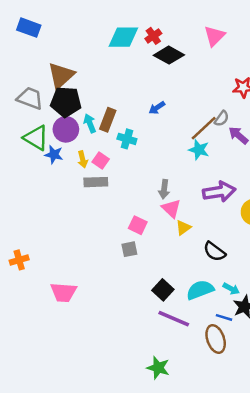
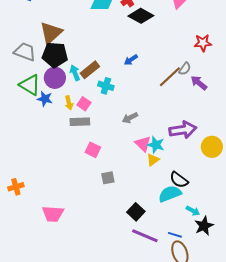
brown rectangle: (108, 120) -> (90, 70), turned 30
cyan star: (199, 150) -> (156, 145), moved
gray arrow: (164, 189) -> (130, 118), moved, turned 56
pink square: (138, 225) -> (93, 150), moved
cyan semicircle: (200, 290) -> (170, 194), moved
blue line: (224, 317) -> (175, 235), moved

